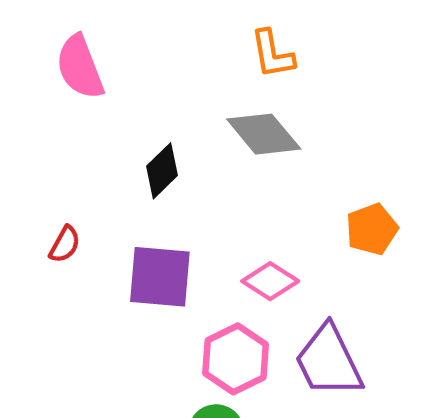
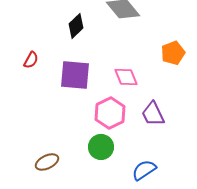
pink diamond: (270, 281) -> (126, 77), turned 35
purple trapezoid: (329, 361) -> (153, 114), size x0.7

